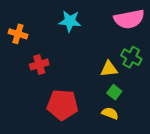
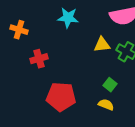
yellow triangle: (109, 69) -> (102, 45), moved

